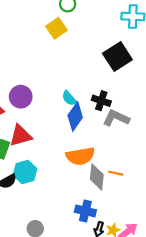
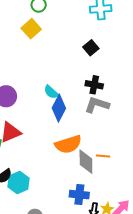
black square: (117, 56) -> (91, 48), size x0.6
black cross: (101, 101) -> (94, 85), moved
cyan hexagon: (25, 172) -> (19, 182), moved

